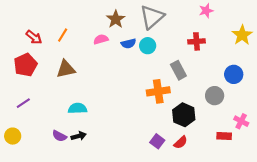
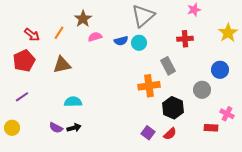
brown star: (116, 19) -> (83, 19), moved

